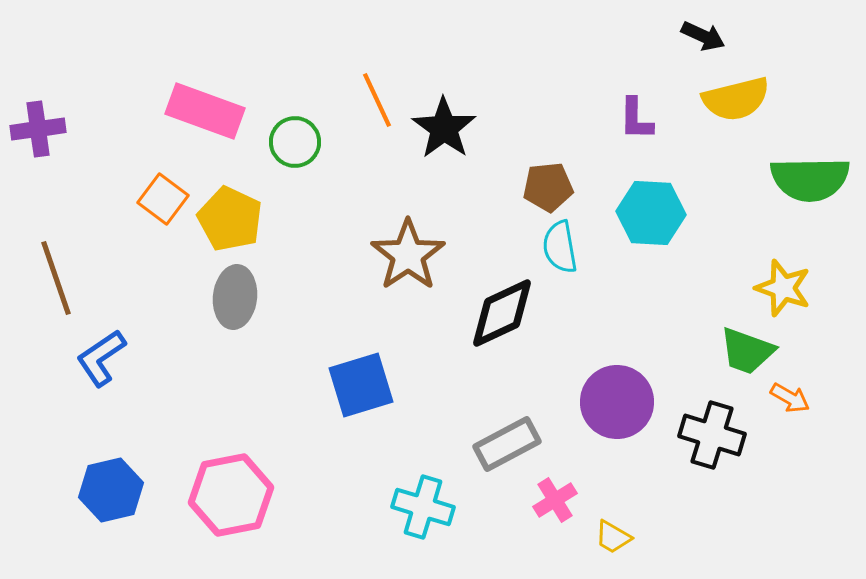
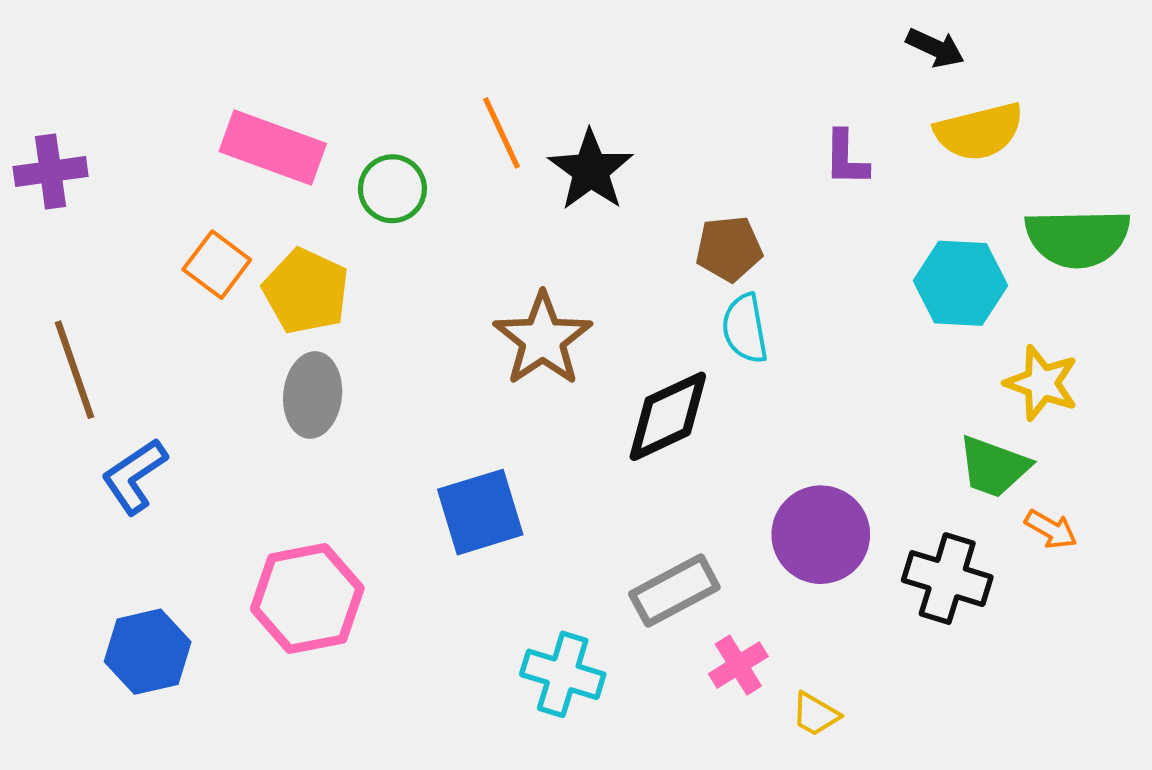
cyan hexagon: (651, 213) -> (960, 283), moved
pink hexagon: (231, 495) -> (307, 599), moved

